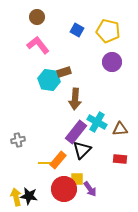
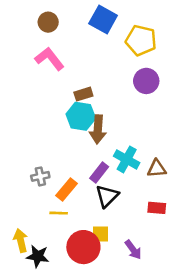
blue square: (77, 30) -> (103, 19), moved, size x1.5
cyan hexagon: (49, 80) -> (81, 116), moved
purple rectangle: (76, 132) -> (99, 173), size x0.7
gray cross: (18, 140) -> (40, 176), moved
orange rectangle: (58, 160) -> (66, 190), moved
purple arrow: (90, 189) -> (133, 250), moved
yellow arrow: (16, 197) -> (21, 241), moved

